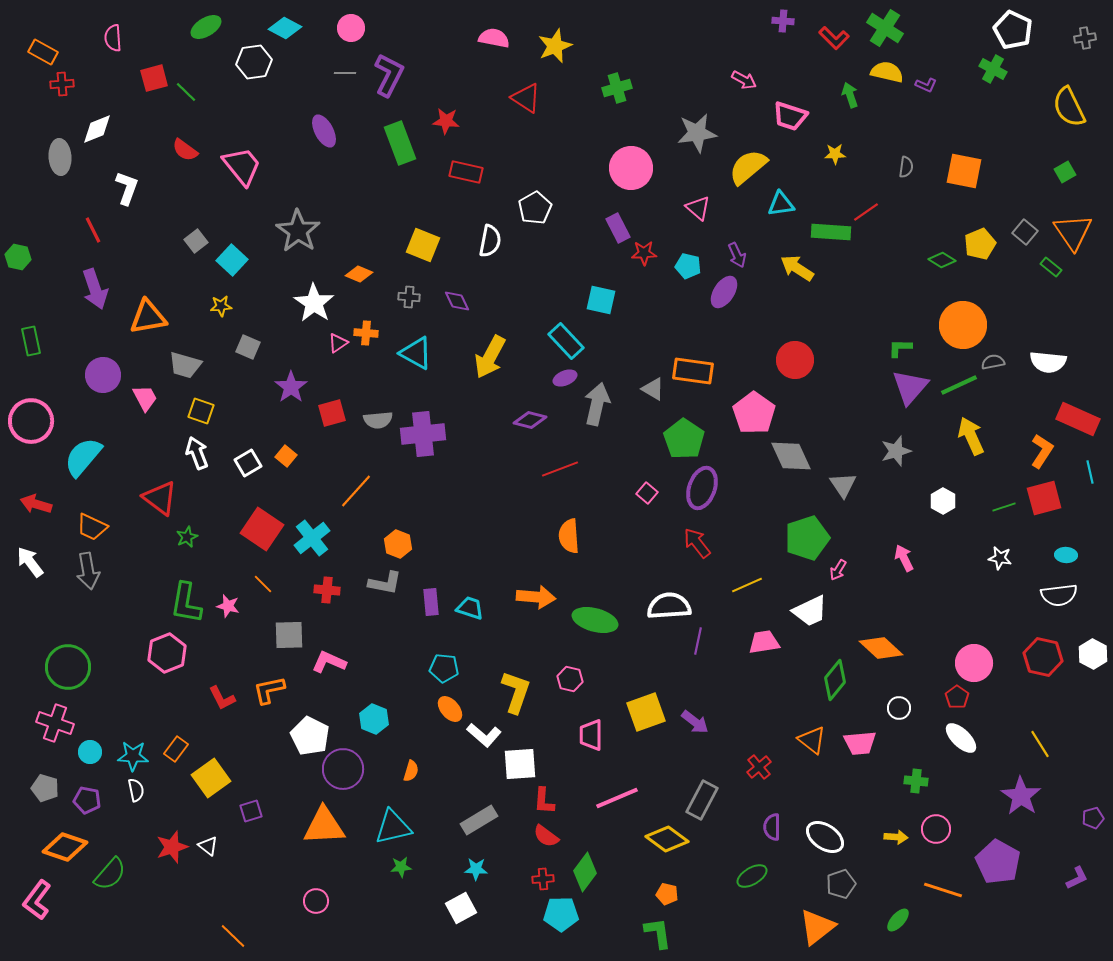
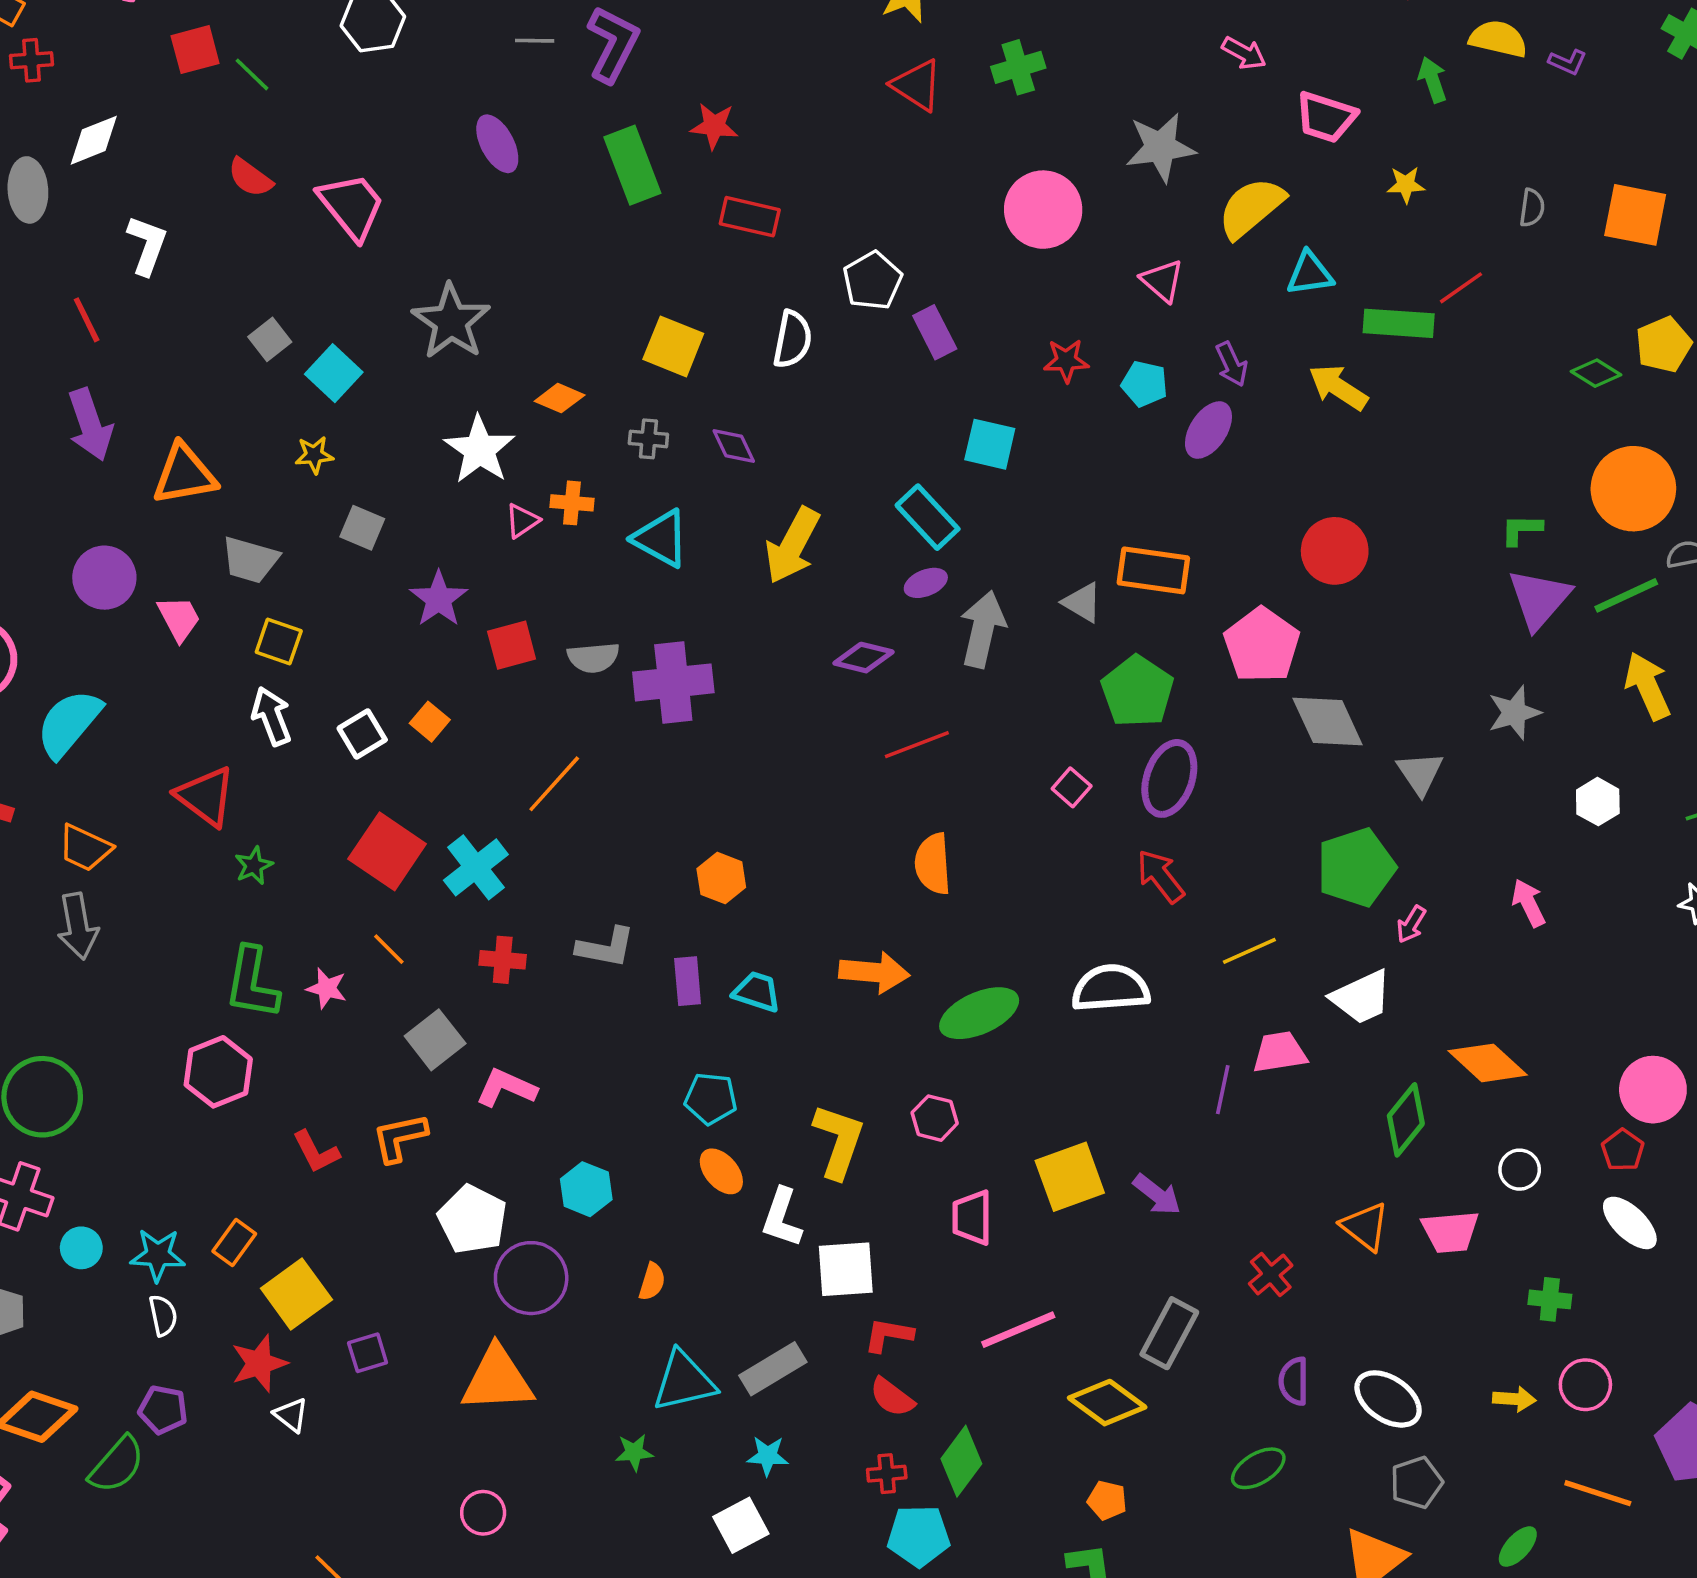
red triangle: (526, 98) -> (917, 85), moved
purple rectangle: (618, 228) -> (935, 332), moved
orange hexagon: (398, 544) -> (721, 878), moved
green ellipse: (595, 620) -> (979, 1013), turned -39
gray square: (289, 635) -> (435, 1040), turned -36
purple line: (698, 641) -> (1223, 1090), moved
white L-shape: (484, 735) -> (782, 1218), turned 68
purple pentagon: (87, 800) -> (163, 1410), moved
red L-shape: (544, 801) -> (888, 1335), turned 96
cyan triangle: (393, 827) -> (684, 1381), moved
red star: (172, 847) -> (259, 1363), moved

